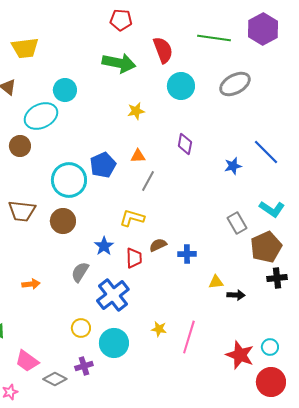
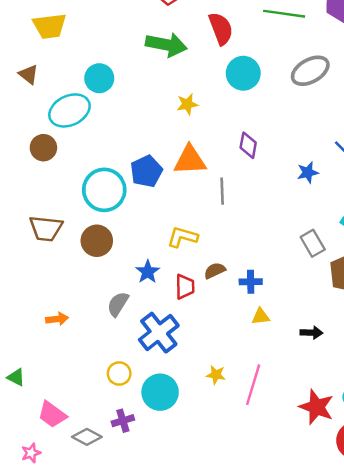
orange triangle: (138, 156) -> (190, 160), size x1.8
gray line: (148, 181) -> (222, 191), moved, turned -30
yellow triangle: (216, 282) -> (261, 316), moved

